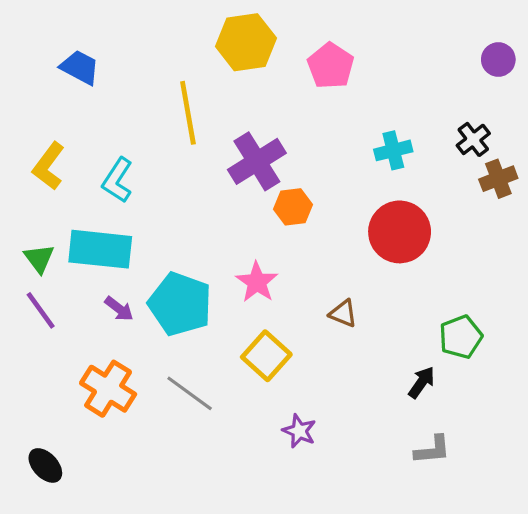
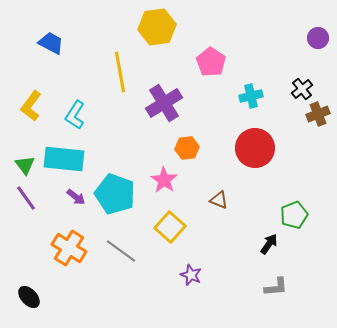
pink pentagon: (331, 66) -> (211, 62), moved
orange hexagon: (293, 207) -> (187, 148), moved

